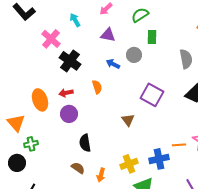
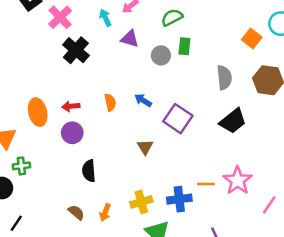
cyan arrow: (75, 20) -> (105, 18), moved
pink cross: (51, 39) -> (60, 17), moved
gray circle: (134, 55) -> (161, 55), moved
black cross: (70, 61) -> (76, 50), moved
blue arrow: (113, 64) -> (143, 100), moved
brown semicircle: (78, 168) -> (76, 212), moved

